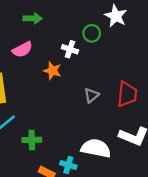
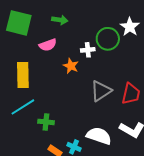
green circle: (92, 33) -> (108, 39), size x1.5
white cross: (70, 49) -> (88, 50), turned -32
gray triangle: (91, 95) -> (101, 91), size x1.6

